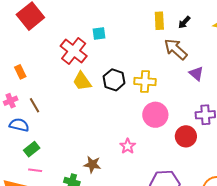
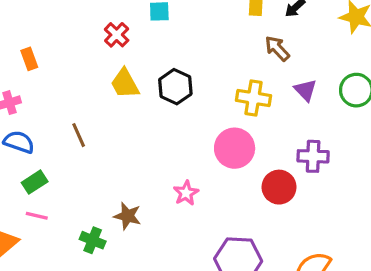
brown arrow: (176, 49) -> (277, 48), size x0.7
red cross: (74, 51) -> (117, 35), size x0.6
yellow cross: (145, 82) -> (254, 98), moved
brown line: (35, 105) -> (79, 135), moved

